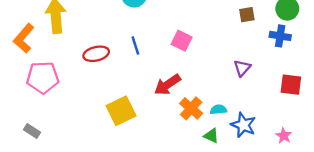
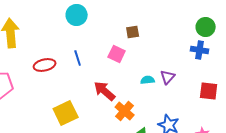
brown square: (247, 15) -> (133, 32), moved
red arrow: (167, 85) -> (105, 91), turned 75
cyan semicircle: (218, 110) -> (148, 80), moved

